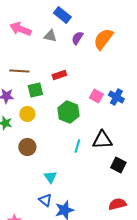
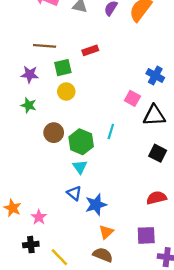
pink square: (96, 96) -> (132, 98), moved
green hexagon: (68, 112) -> (81, 142), moved
yellow circle: (27, 114) -> (66, 92), moved
black triangle: (102, 140) -> (154, 116), moved

